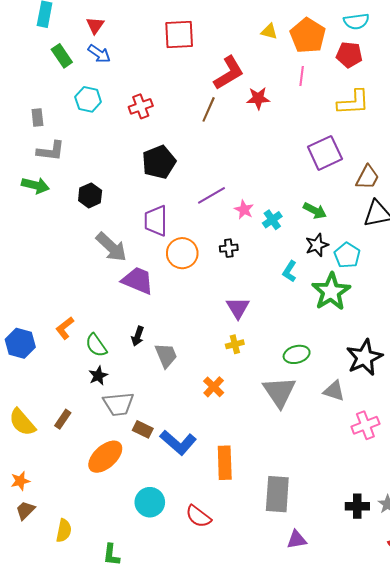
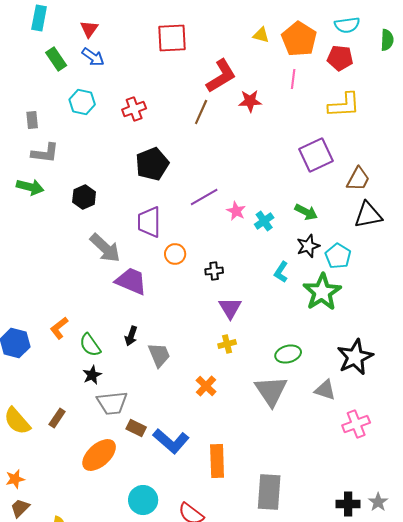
black cross: (229, 248) -> (214, 271), moved
orange circle: (182, 253) -> (175, 254), size x0.7

